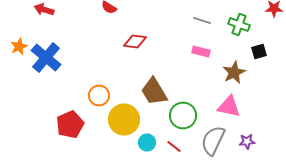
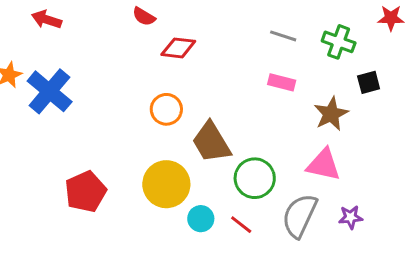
red diamond: (135, 42) -> (178, 48), moved
orange circle: (99, 96) -> (166, 109), moved

